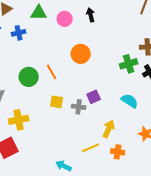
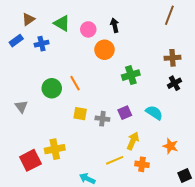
green triangle: (39, 13) -> (62, 23), turned 30
orange circle: (81, 54) -> (104, 50), moved
green cross: (129, 64) -> (131, 75), moved
purple square: (94, 97) -> (125, 113), moved
yellow cross: (19, 120) -> (55, 149), moved

